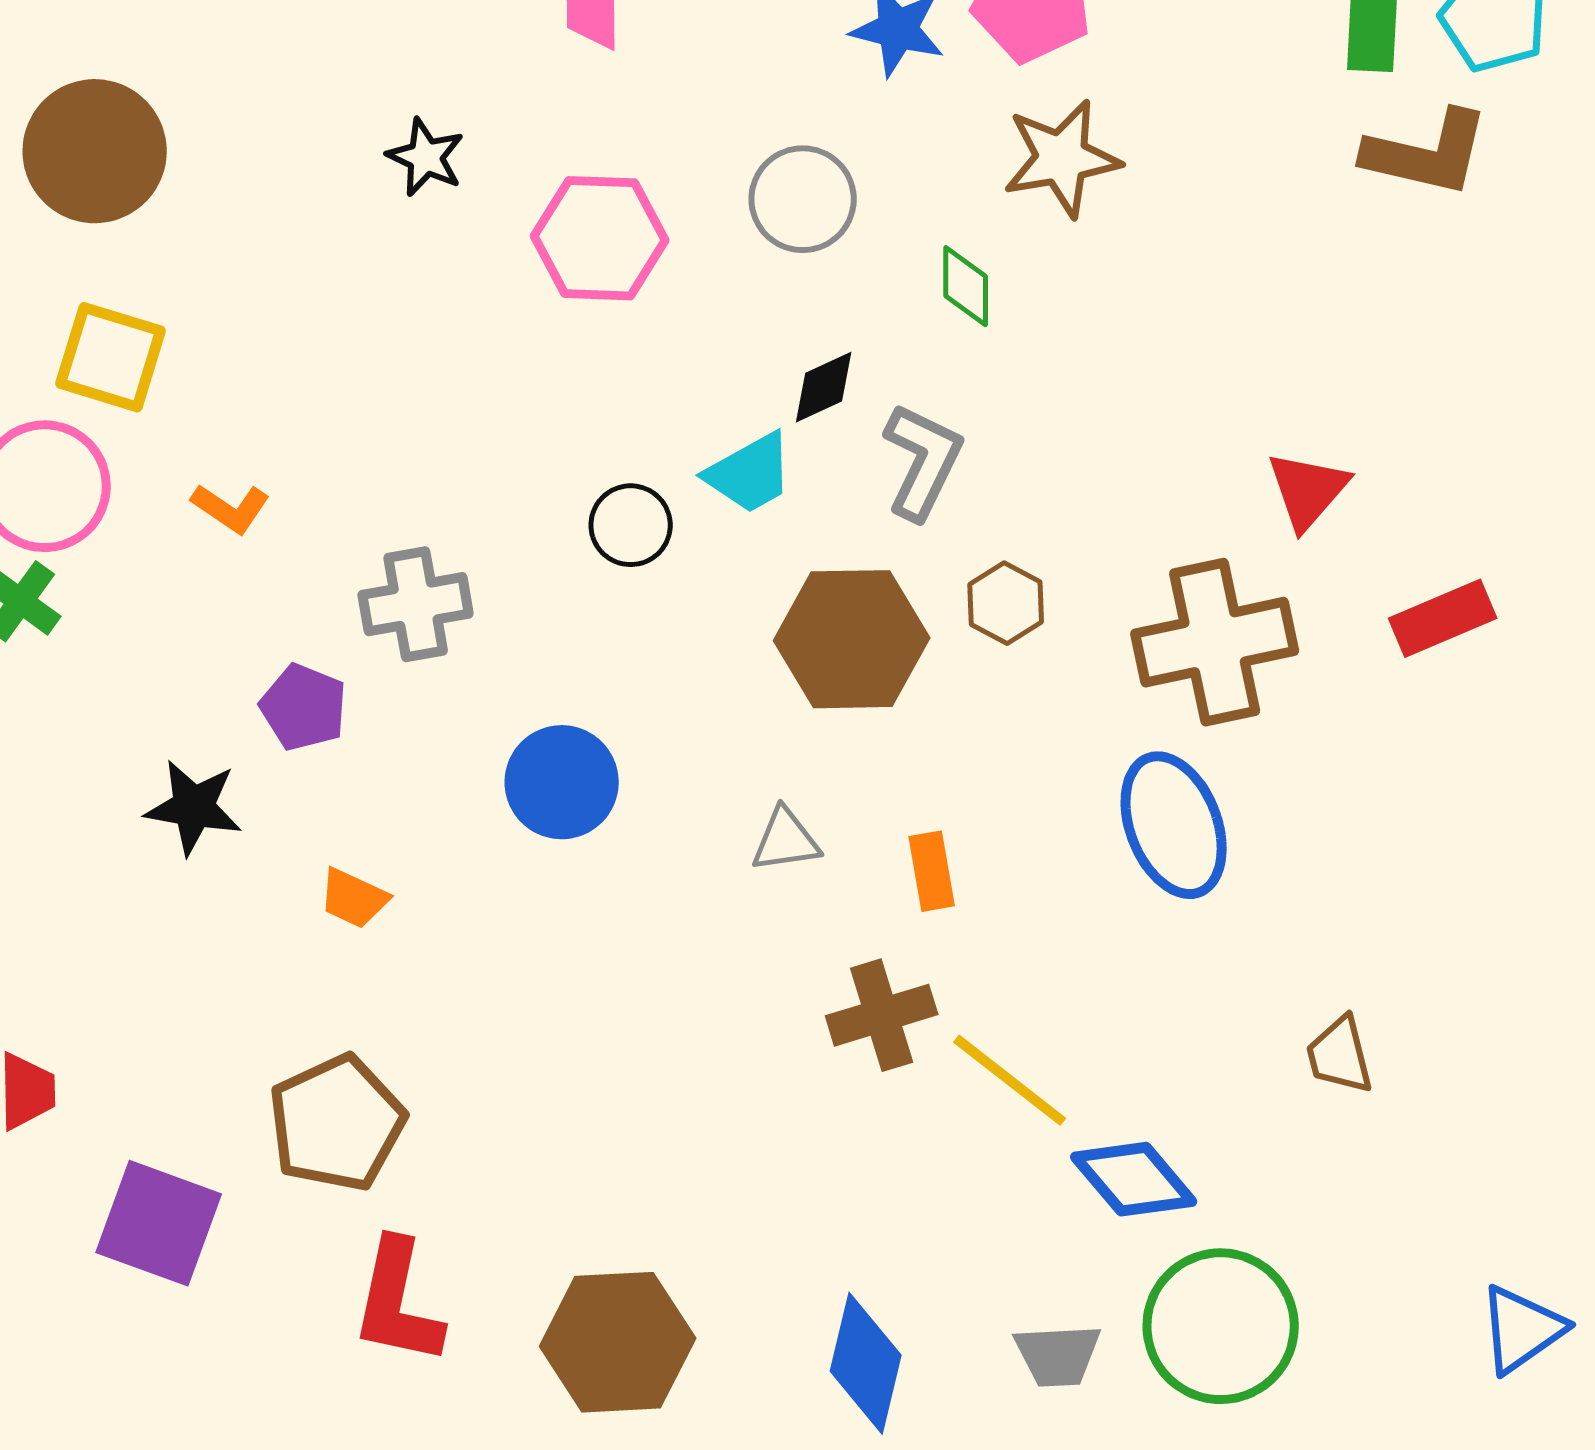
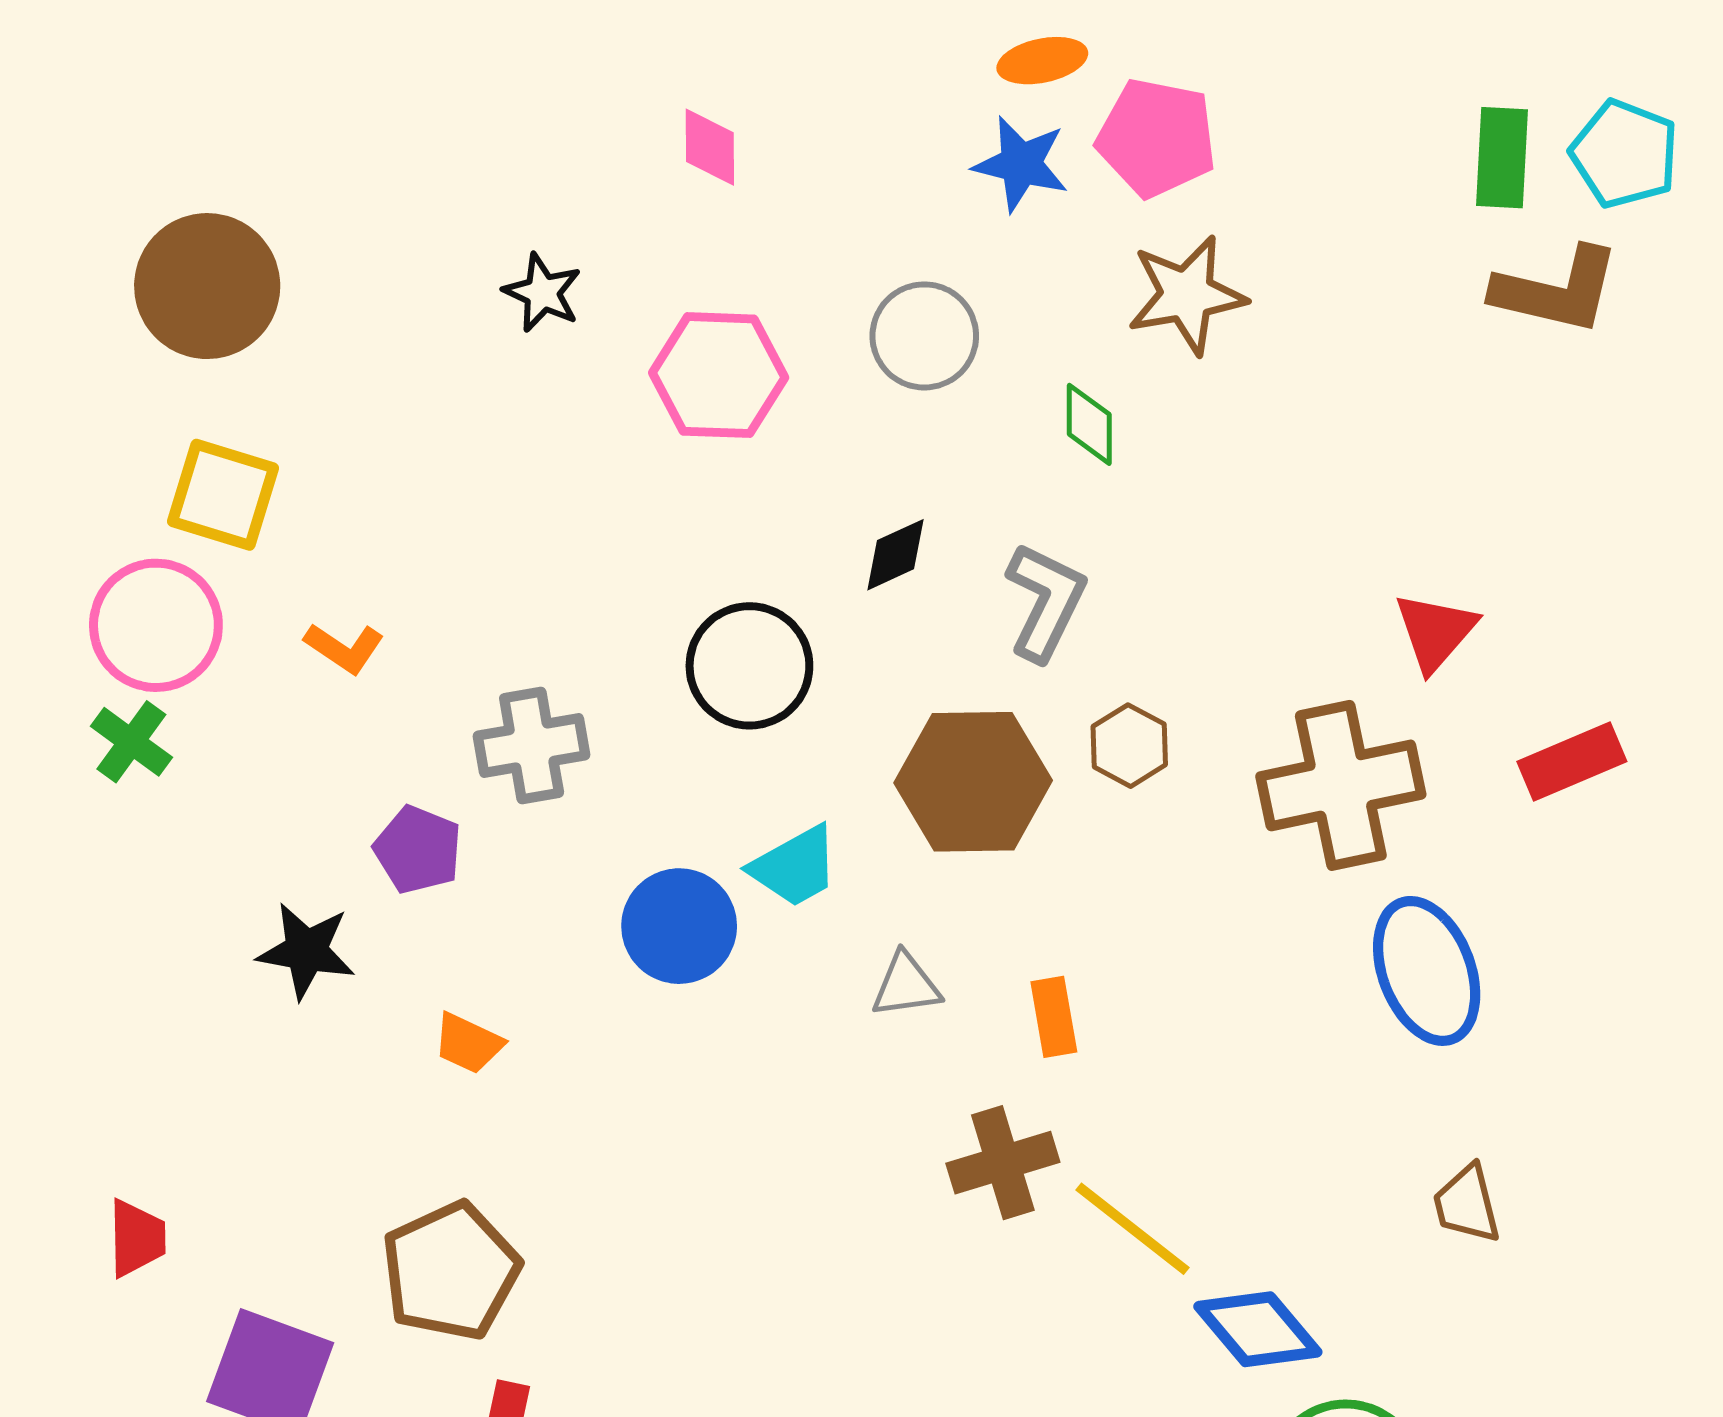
black diamond: (824, 387) -> (896, 555), moved
cyan trapezoid: (750, 473) -> (795, 867), moved
black circle: (631, 525) -> (749, 666), size x1.5
blue ellipse: (1174, 825) -> (1427, 971), moved

